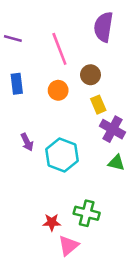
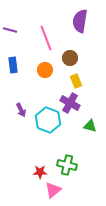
purple cross: (112, 129) -> (70, 103), moved

